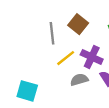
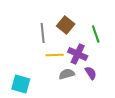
yellow line: (66, 58) -> (55, 55), turned 36

